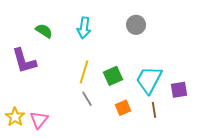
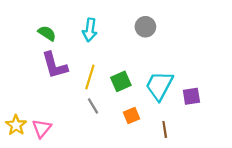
purple L-shape: (24, 61) -> (54, 65), moved
brown line: (154, 110) -> (165, 129), moved

